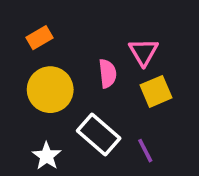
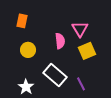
orange rectangle: (39, 38) -> (22, 21), turned -48
yellow circle: (50, 90) -> (28, 50), size x0.6

